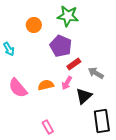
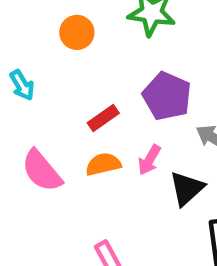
purple pentagon: (61, 46) -> (167, 96), moved
red rectangle: (74, 64) -> (103, 118), moved

